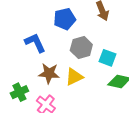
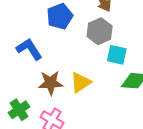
gray hexagon: (81, 48) -> (100, 31), moved

